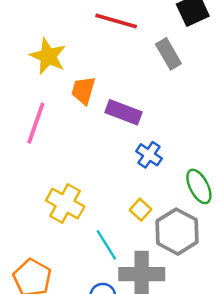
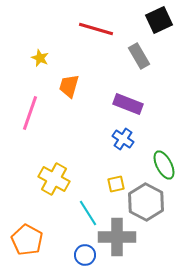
yellow star: (48, 56) -> (40, 58), size x0.6
purple rectangle: (123, 112) -> (128, 104), moved
yellow square: (141, 210) -> (116, 184), turned 36

